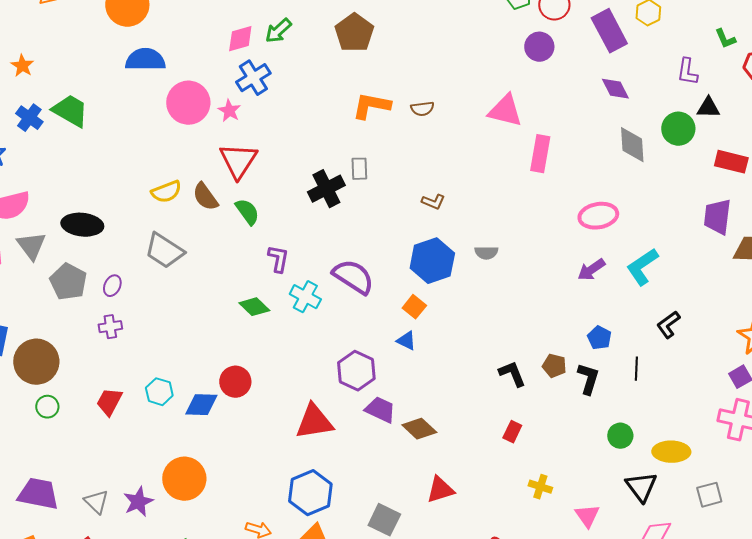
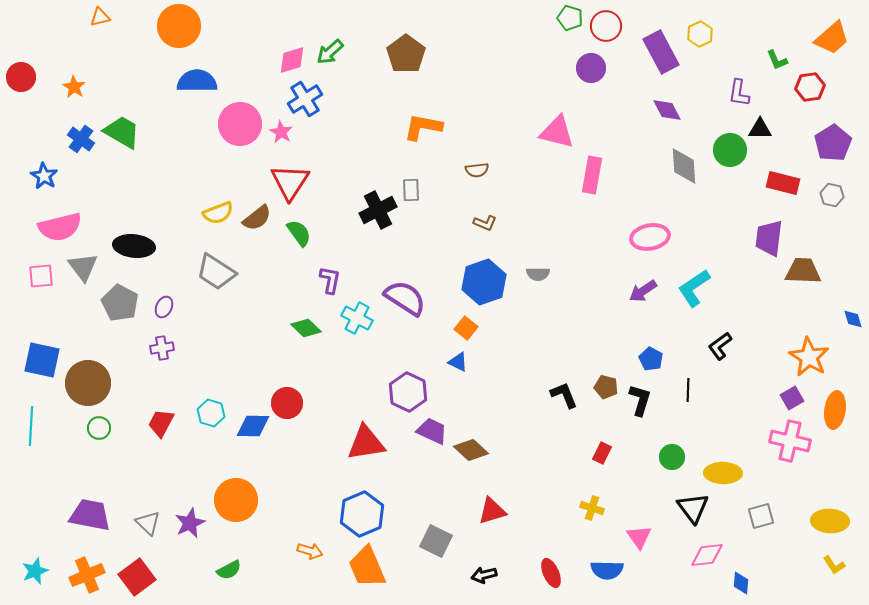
brown semicircle: (422, 109) -> (477, 170), moved
brown semicircle: (205, 197) -> (257, 218), turned -92
red rectangle: (512, 432) -> (602, 453), moved

